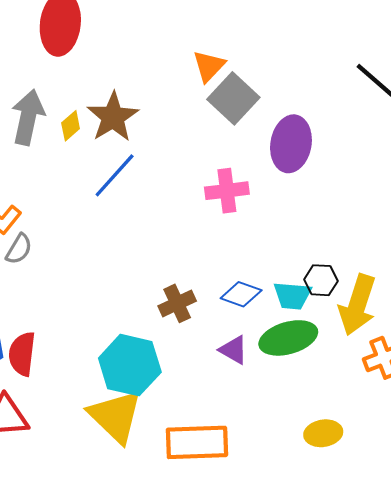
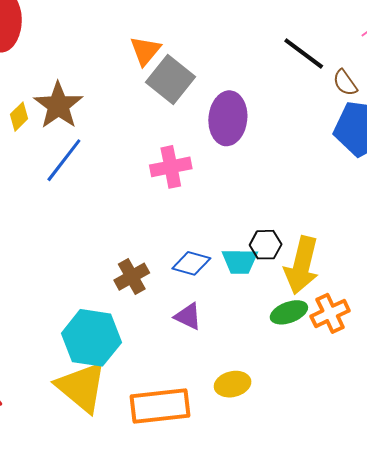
green ellipse: (288, 338) -> (289, 312), moved, size x0.7
yellow ellipse: (323, 433) -> (233, 384), moved

